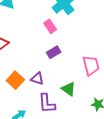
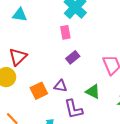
pink rectangle: (50, 26) -> (65, 32), turned 32
orange square: (15, 80) -> (39, 91), turned 30

